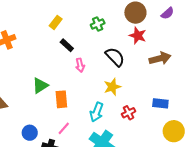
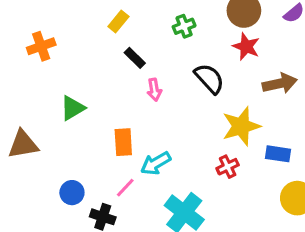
green triangle: (40, 86) -> (72, 108), moved
yellow star: (112, 87) -> (241, 126), moved, size x1.4
cyan arrow: (97, 112) -> (156, 163), moved, turned 36

